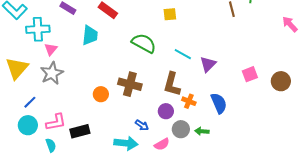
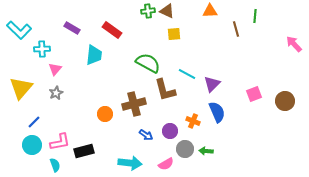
cyan cross: (38, 29) -> (42, 49), size x0.7
gray star: (52, 73) -> (56, 93), size x0.6
brown cross: (130, 84) -> (134, 104), turned -30
brown L-shape: (172, 84) -> (165, 90), moved, turned -30
blue semicircle: (219, 103) -> (217, 112), moved
blue arrow: (142, 125) -> (146, 135), moved

